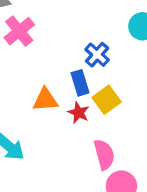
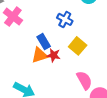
blue rectangle: (80, 83) -> (44, 42), moved
red star: (79, 113) -> (54, 55), moved

